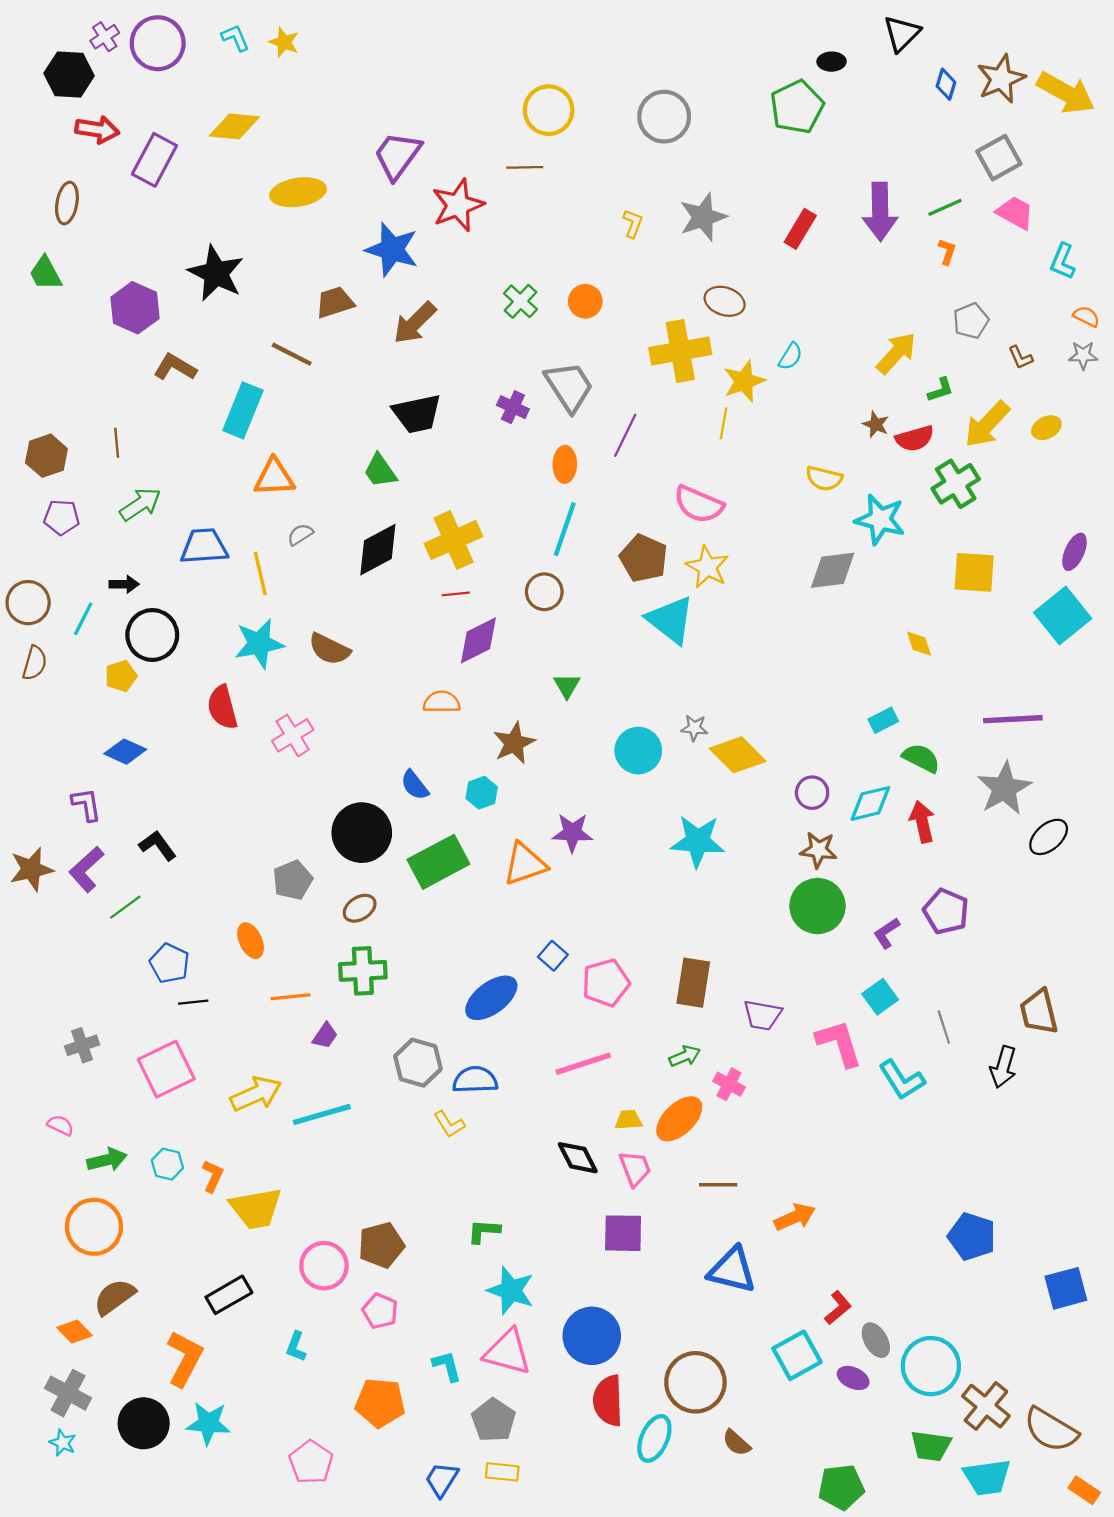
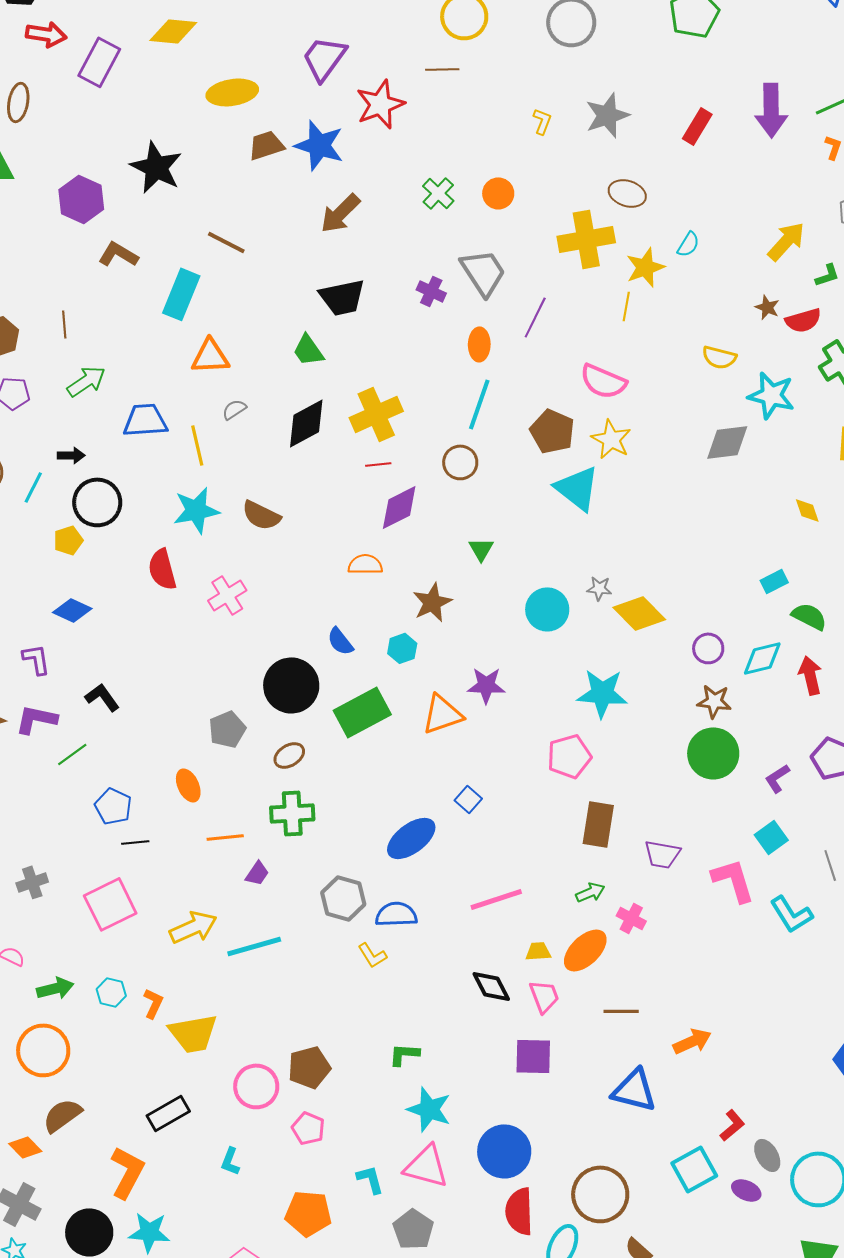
brown trapezoid: (335, 302) -> (266, 145), moved
purple L-shape: (86, 869) -> (36, 719), turned 54
pink pentagon: (606, 983) -> (569, 756), moved

